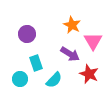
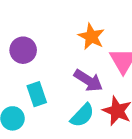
cyan semicircle: (54, 80) -> (82, 115), moved

